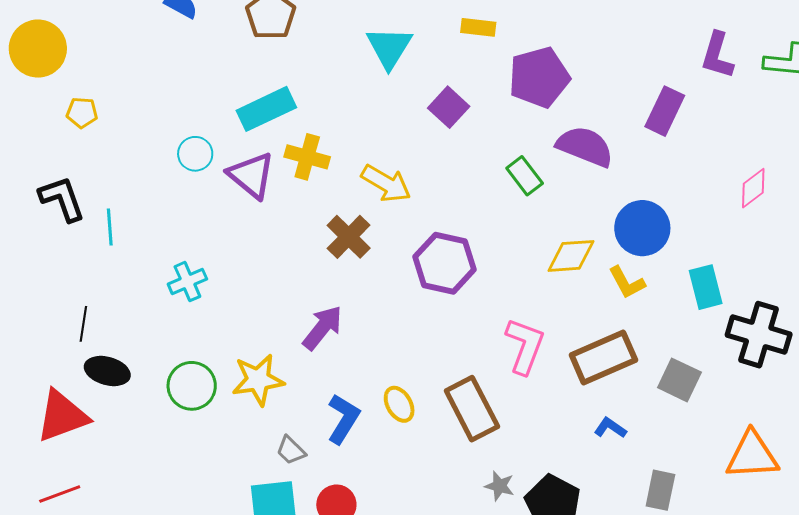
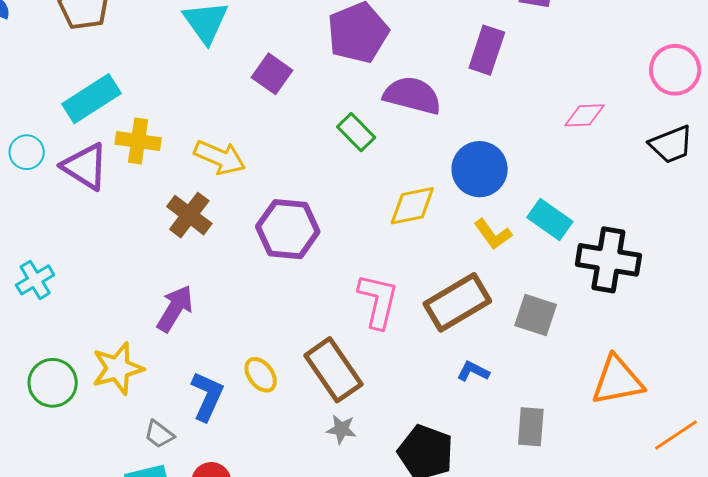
pink diamond: (753, 188) -> (584, 115), turned 42
yellow L-shape: (627, 282) -> (493, 234), moved
cyan rectangle: (706, 287) -> (550, 220), turned -33
gray star: (499, 486) -> (341, 429), moved

